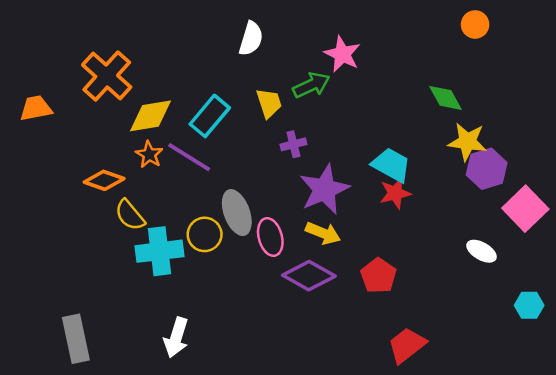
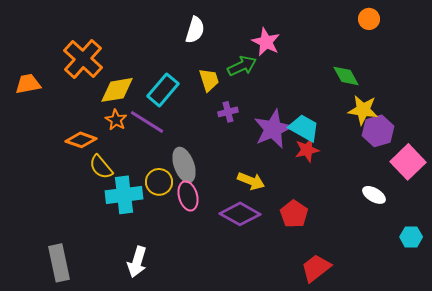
purple star: (324, 189) -> (273, 129), moved
pink ellipse: (270, 237) -> (188, 196), moved

